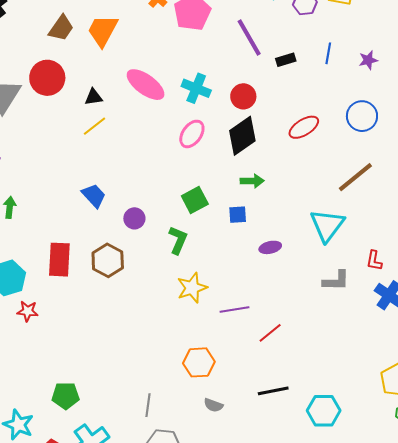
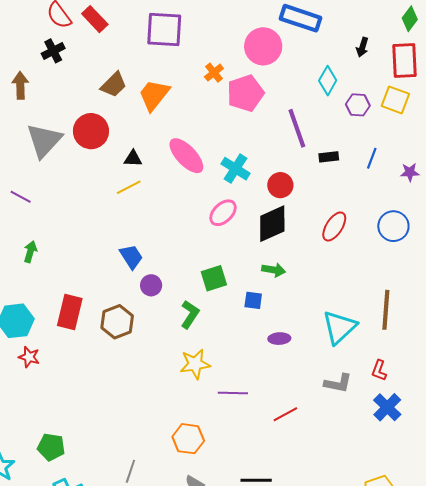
red ellipse: (304, 127) -> (334, 227), turned -36
brown line: (355, 177) -> (386, 310), moved, turned -57
blue trapezoid: (94, 196) -> (131, 257), moved
red line: (270, 333) -> (285, 414), moved

